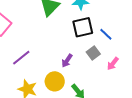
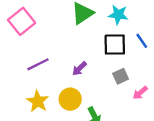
blue line: (106, 34) -> (142, 41), moved
purple arrow: (67, 61) -> (79, 69), moved

